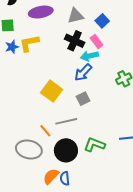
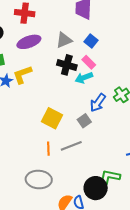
blue arrow: (83, 73) -> (98, 103), moved
orange line: (45, 131) -> (48, 149), moved, turned 48
green L-shape: (94, 145) -> (110, 177), moved
black circle: (66, 150) -> (96, 188), moved

